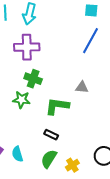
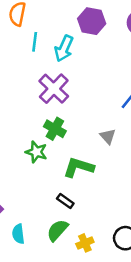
purple cross: (27, 47) -> (54, 89), turned 35
gray triangle: (82, 87) -> (108, 136), moved, turned 32
cyan semicircle: (17, 154) -> (18, 234), moved

